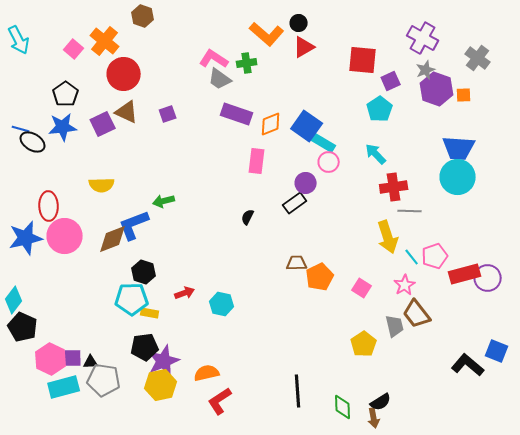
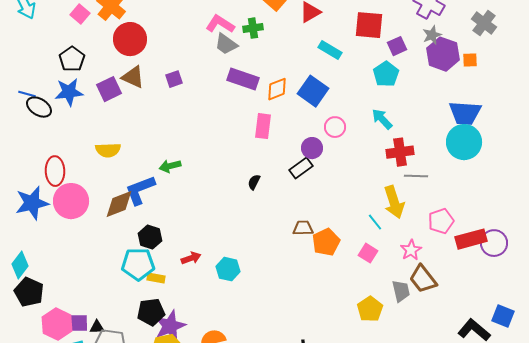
cyan rectangle: (324, 143) -> (330, 50), moved
cyan line: (412, 257) -> (375, 222), moved

